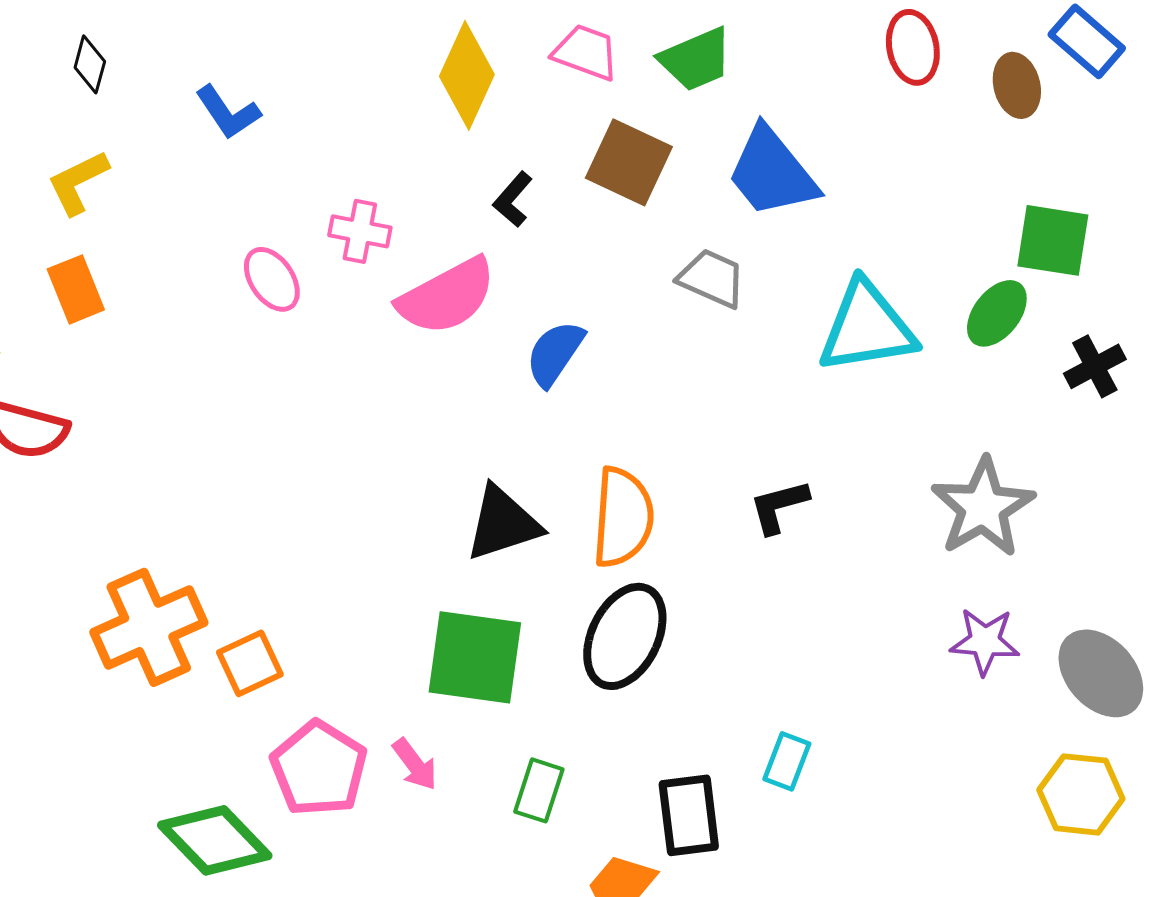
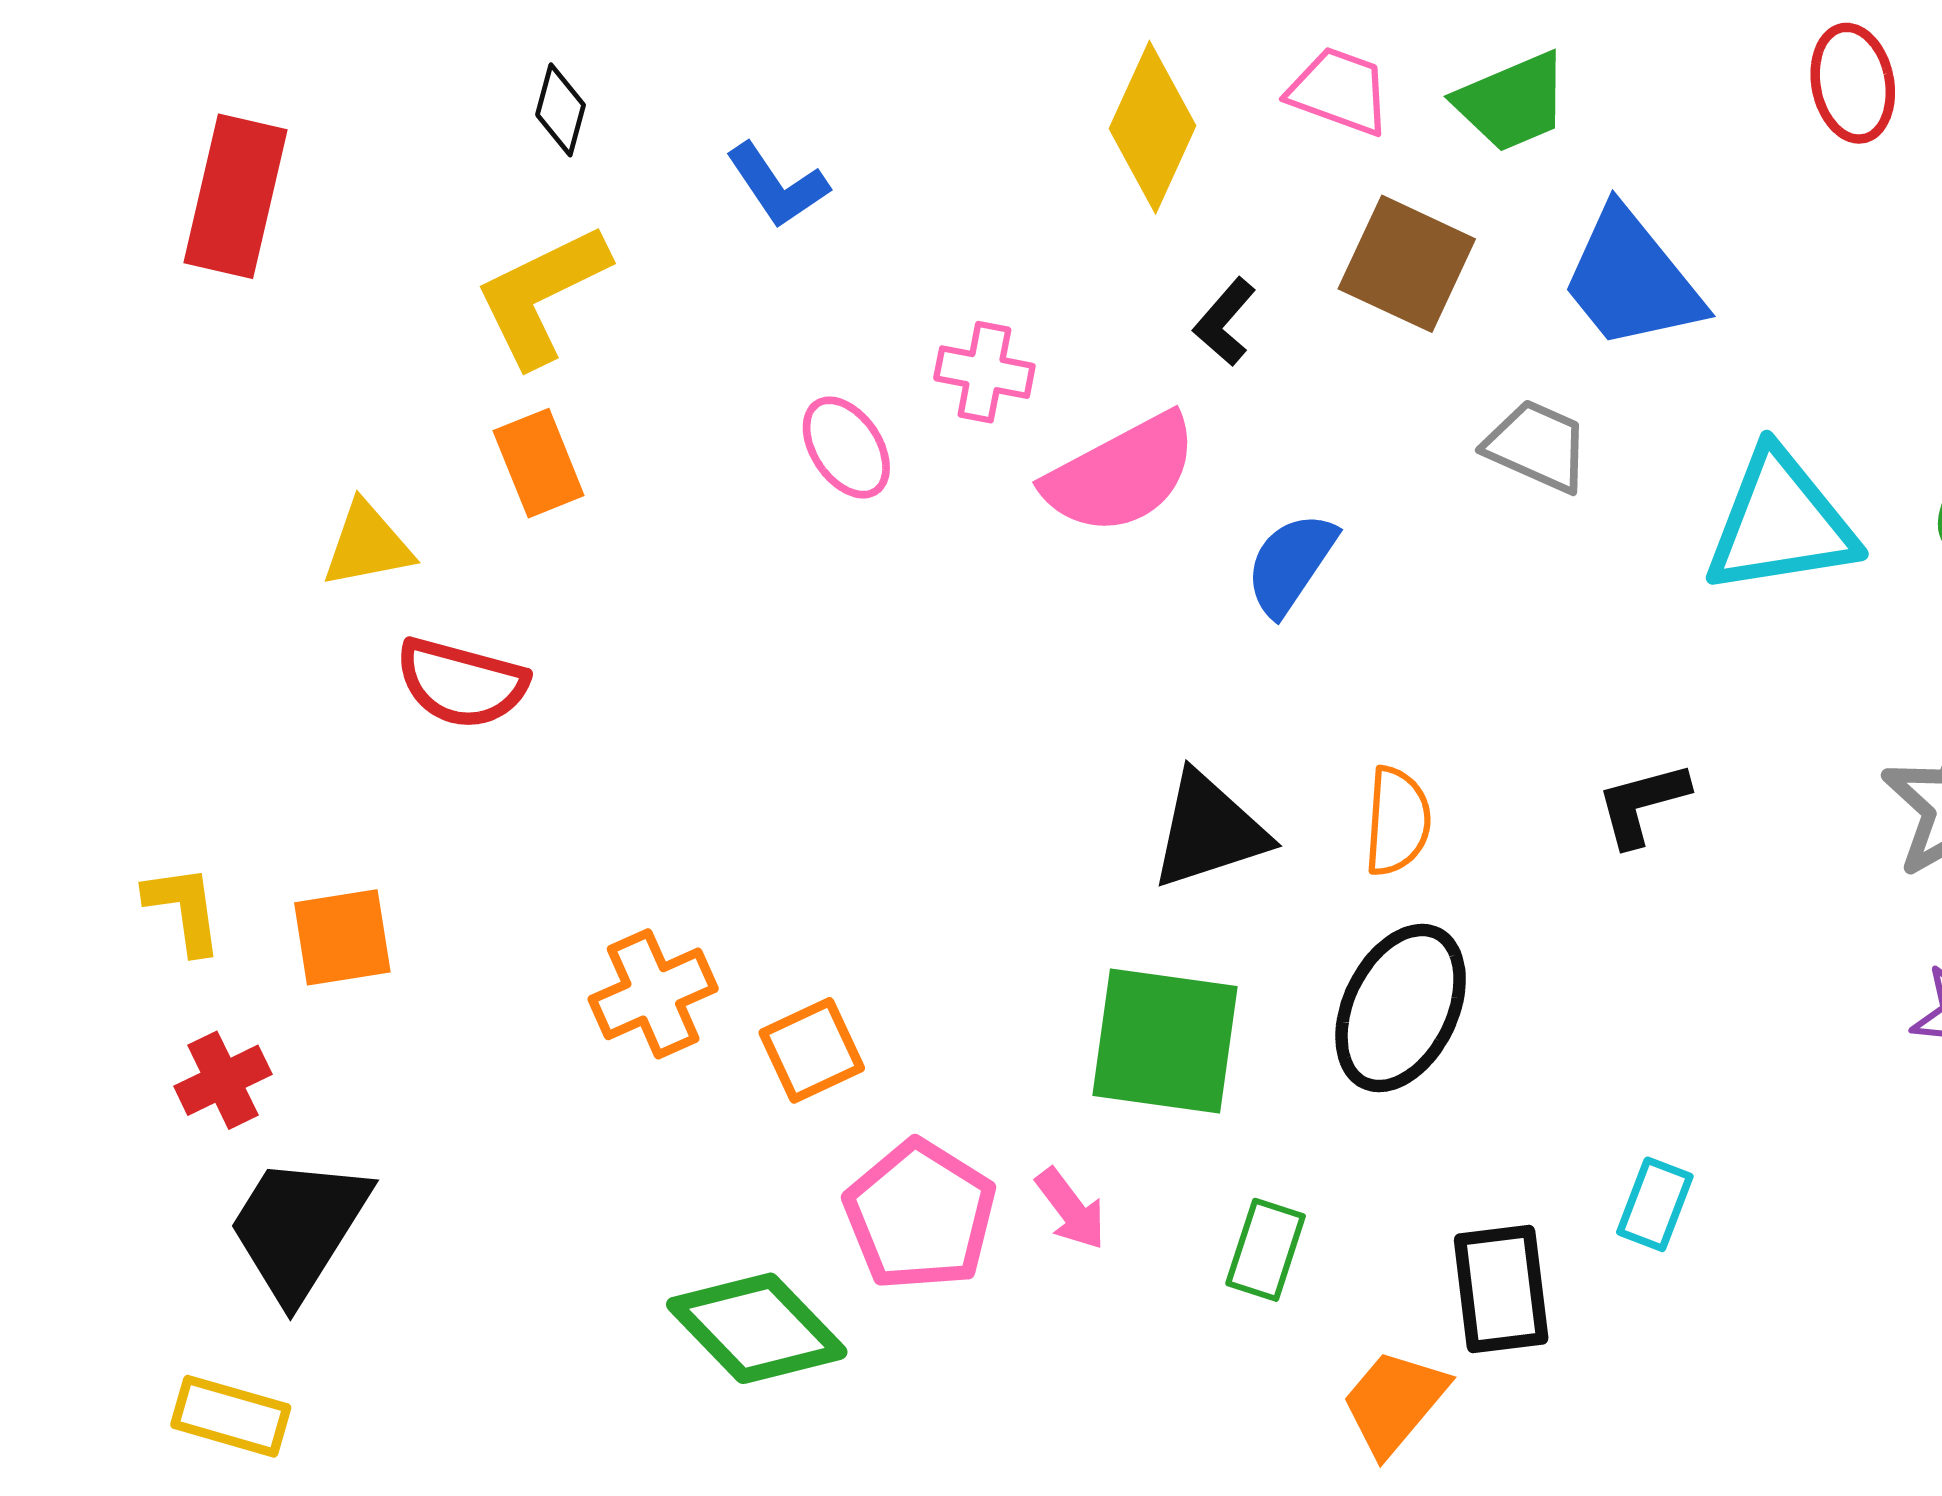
yellow L-shape: (78, 182) -> (542, 295), size x1.4
orange semicircle: (623, 517) -> (1397, 821), size x0.7
orange cross: (149, 627) -> (653, 994), size x0.7

